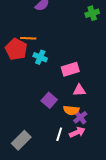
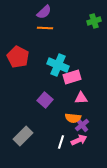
orange line: (28, 38) -> (45, 28), moved
cyan cross: (40, 57) -> (58, 65), moved, size x1.5
purple square: (49, 100) -> (45, 100), moved
gray rectangle: (21, 140) -> (23, 136), moved

